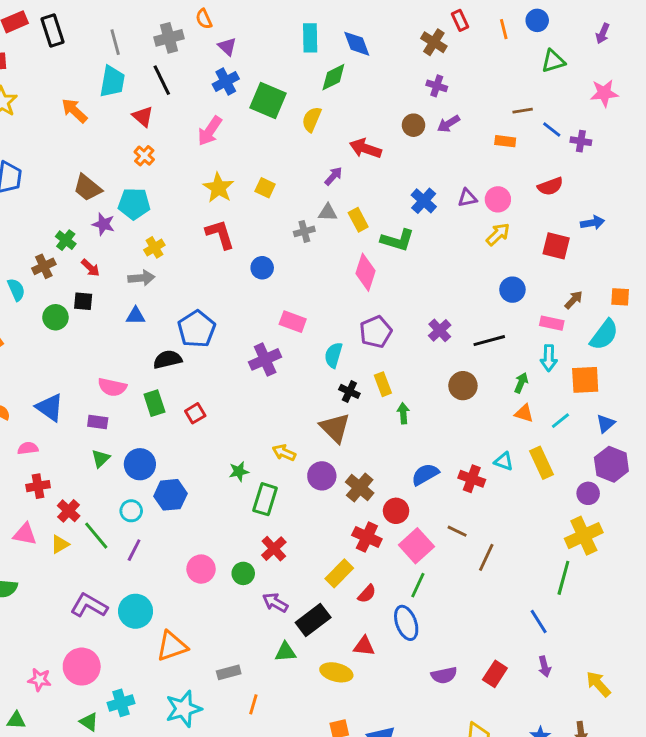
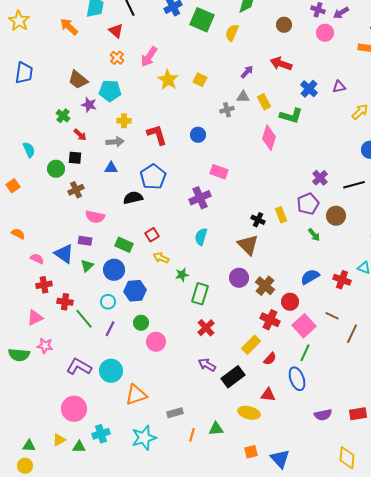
purple arrow: (448, 124) -> (341, 13), moved
brown circle: (413, 125) -> (284, 25), moved
pink arrow: (210, 131) -> (149, 57), moved
red arrow: (365, 148) -> (281, 64), moved
pink circle: (498, 199) -> (325, 33), moved
red L-shape: (220, 234) -> (157, 135), moved
yellow cross: (154, 247) -> (124, 121), turned 32
brown cross: (44, 266) -> (76, 190), moved
purple pentagon: (376, 332) -> (308, 204), moved
cyan semicircle: (333, 355) -> (201, 237), moved
green rectangle: (154, 403) -> (124, 245), moved, turned -48
blue triangle: (50, 407) -> (64, 254), moved
green arrow: (403, 413) -> (314, 235), moved, turned 144
pink semicircle: (28, 448) -> (37, 259), turned 32
yellow arrow: (284, 453) -> (161, 258), moved
red cross: (69, 511) -> (65, 302), turned -35
pink triangle: (25, 534) -> (35, 318), turned -36
yellow triangle: (60, 544) -> (59, 440), moved
green circle: (243, 573) -> (141, 323), moved
green triangle: (285, 652) -> (216, 429), moved
red rectangle: (495, 674) -> (358, 414), turned 48
pink star: (39, 680) -> (45, 346), moved
green triangle: (89, 722) -> (79, 447), turned -32

